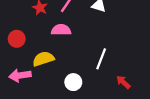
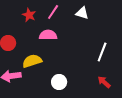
white line: (101, 59) -> (102, 52), moved

